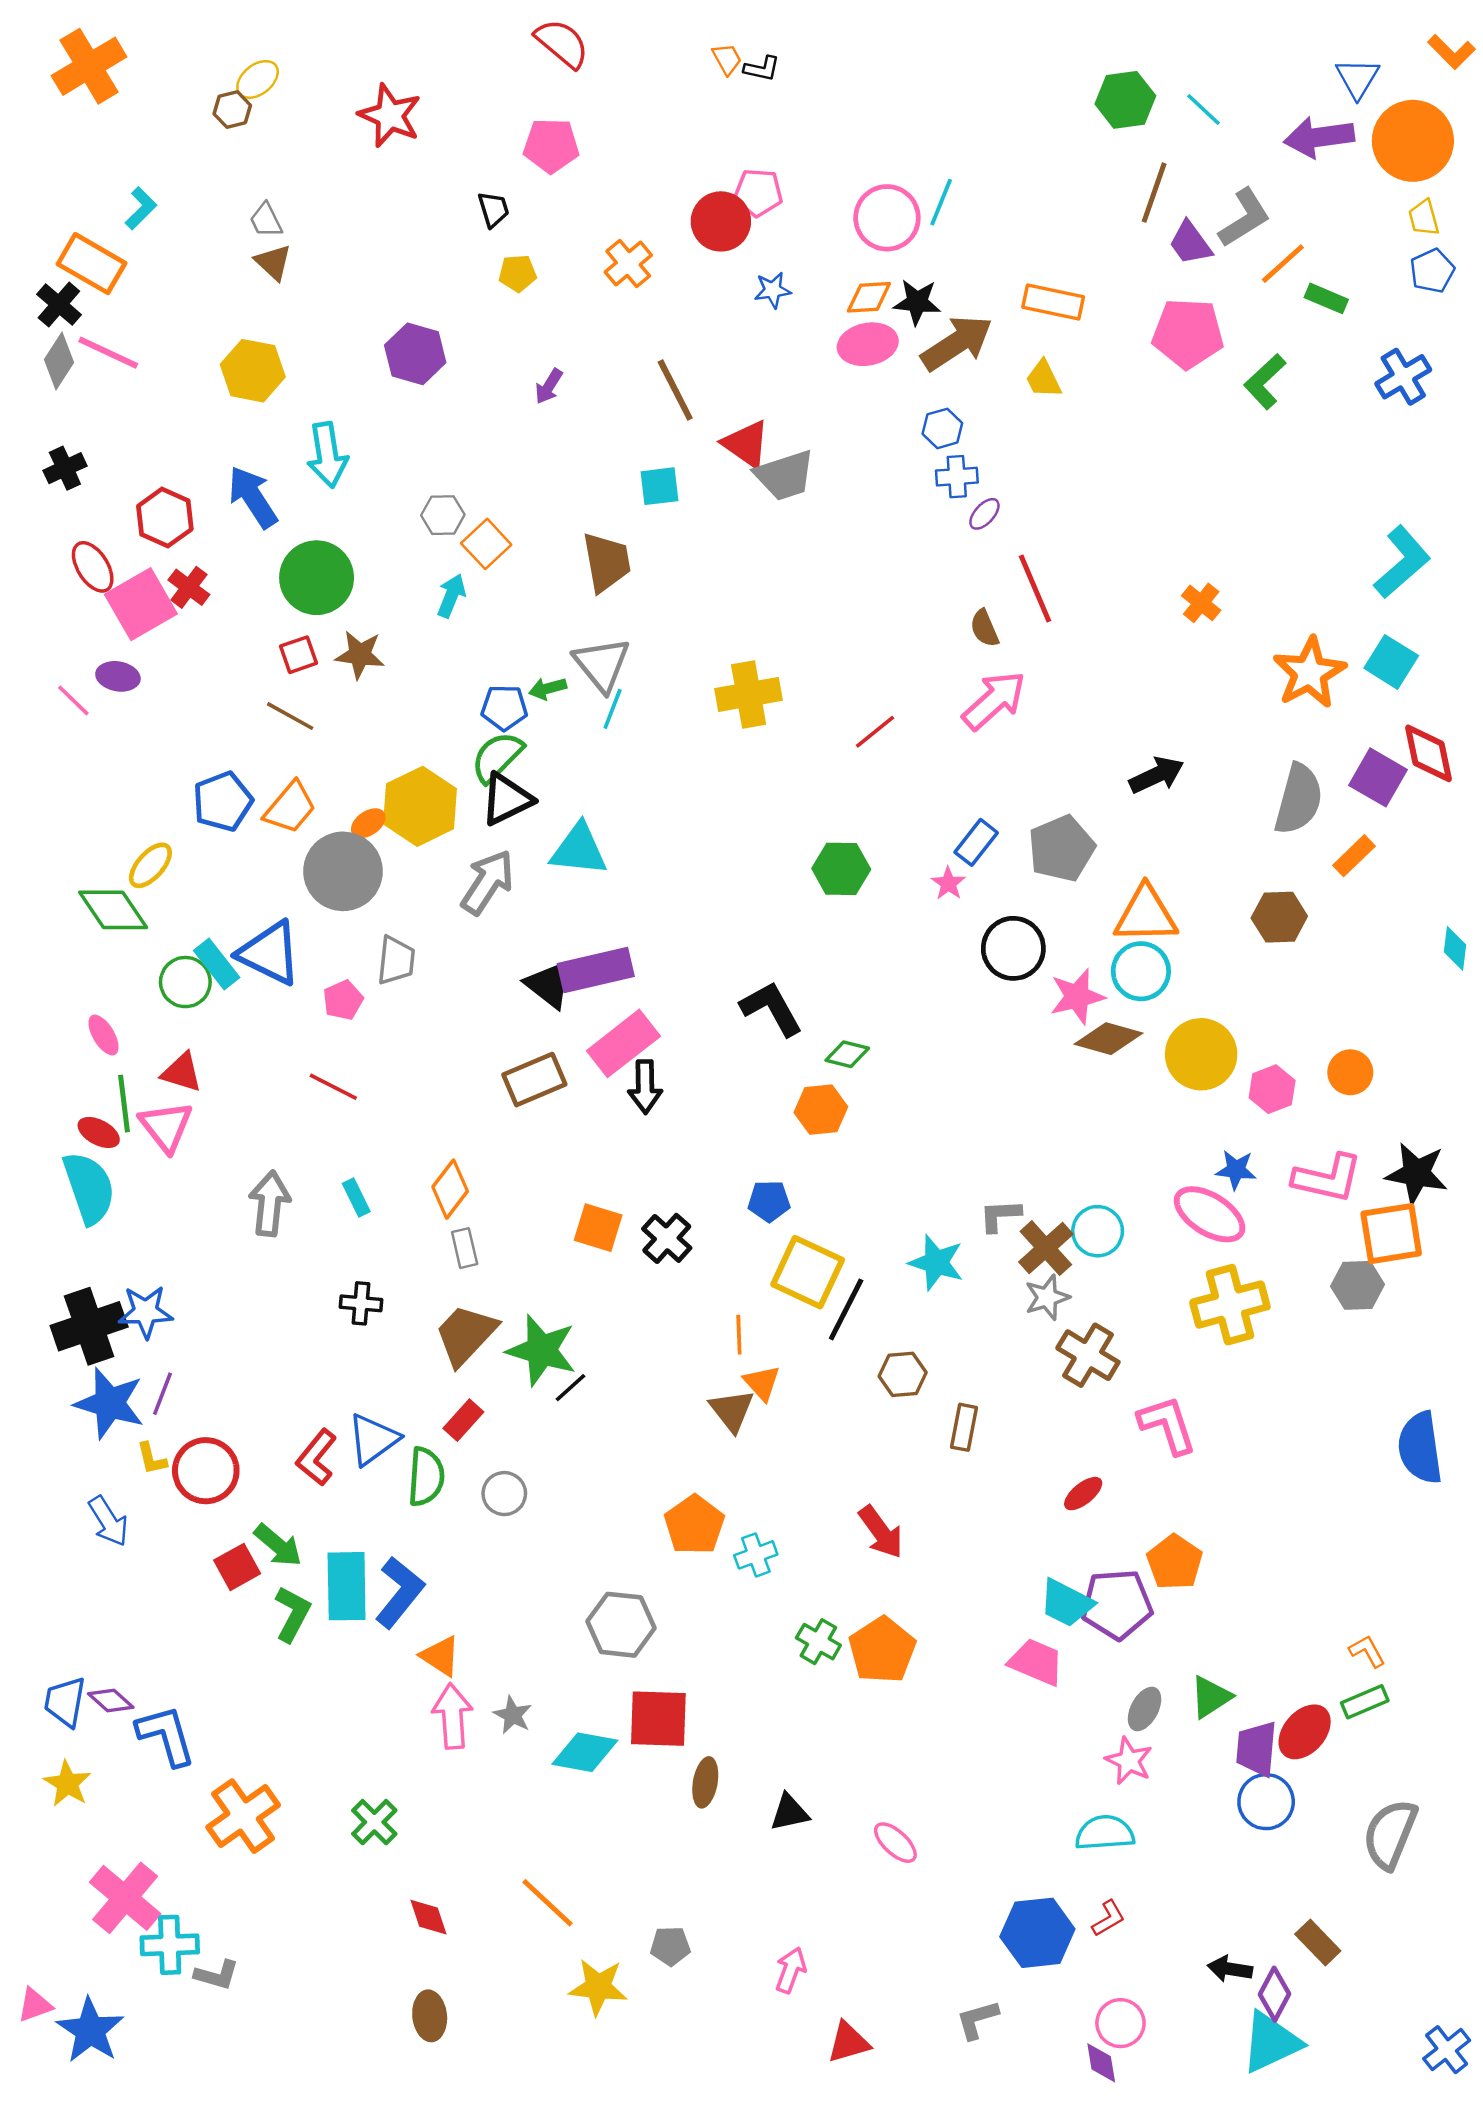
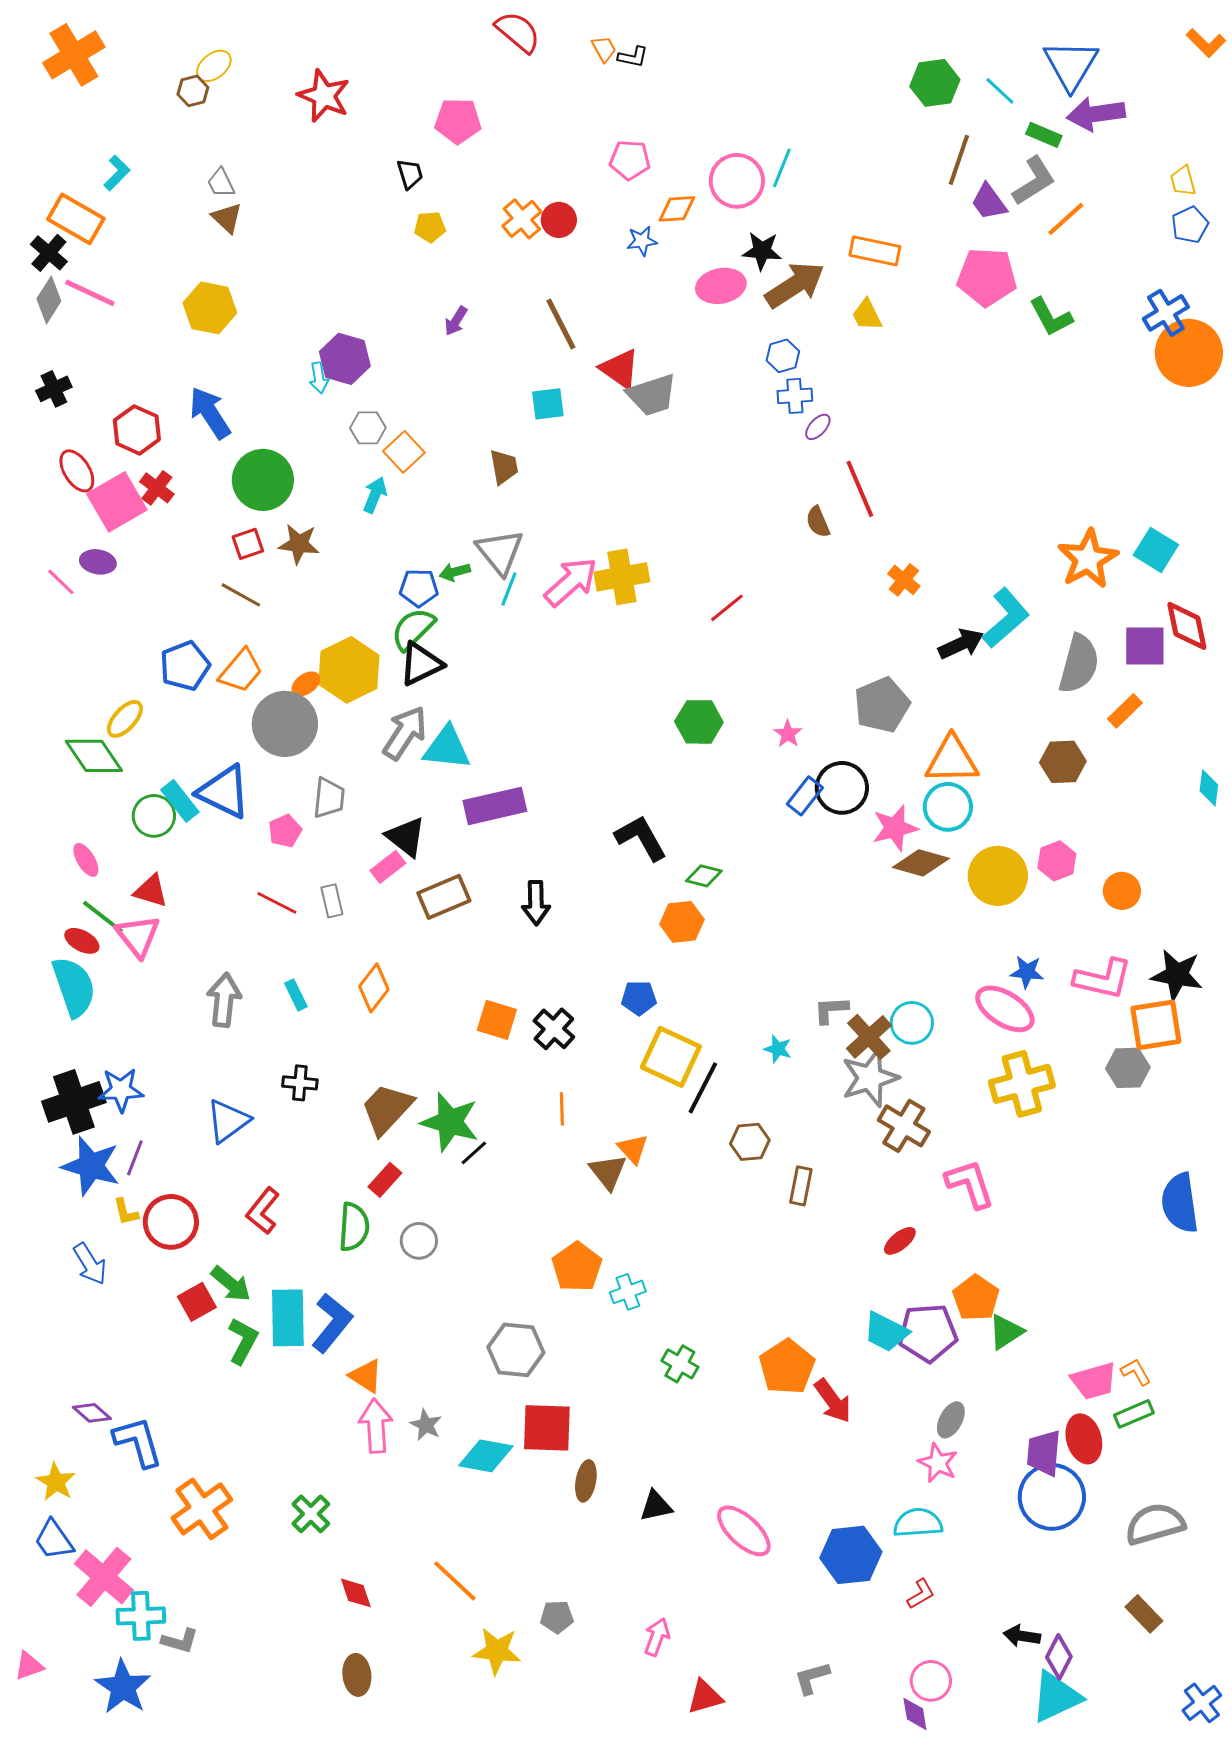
red semicircle: (562, 43) -> (518, 32), moved
blue triangle: (1358, 78) -> (1071, 65), moved, size x1.5
orange circle: (1413, 141) -> (1189, 353), moved
red circle: (721, 221) -> (559, 220), moved, size x0.7
orange diamond: (869, 297) -> (677, 209), moved
green rectangle: (1326, 298) -> (1044, 135), moved
purple hexagon: (415, 354) -> (345, 359), moved
green L-shape: (1265, 382) -> (1051, 317), turned -75
cyan arrow: (327, 455) -> (319, 378), moved, size x0.6
brown trapezoid: (607, 562) -> (504, 467), size x0.7
cyan L-shape: (1402, 562) -> (1006, 618), moved
orange cross: (1201, 603) -> (904, 580), moved
pink arrow: (994, 700) -> (571, 582), moved
purple square: (1378, 777) -> (1145, 646), turned -30
blue rectangle: (976, 842) -> (805, 796), moved
cyan triangle: (579, 850) -> (447, 748), moved
black triangle: (549, 984) -> (406, 837), moved
pink rectangle: (623, 1043) -> (388, 867), moved, size x0.6
pink hexagon: (1272, 1089) -> (1057, 861), moved
green line: (124, 1104) -> (103, 917), turned -45
gray rectangle: (465, 1248) -> (332, 901), moved
cyan star: (936, 1262) -> (778, 1049), size x0.6
gray star: (1047, 1297) -> (870, 1078), size x1.5
orange line: (739, 1335) -> (562, 1109), moved
blue triangle: (373, 1439) -> (228, 1121), moved
red arrow: (881, 1532) -> (833, 1401), moved
orange pentagon: (882, 1650) -> (787, 1367), moved
pink trapezoid: (1036, 1662) -> (1094, 1381), moved, turned 141
green triangle: (1211, 1697) -> (1006, 1332), moved
blue trapezoid: (65, 1702) -> (54, 1540), moved, turned -45
red ellipse: (1305, 1732) -> (1084, 1439), turned -57
blue circle: (1266, 1802) -> (1052, 1497), size x1.4
gray semicircle: (1390, 1834) -> (1155, 1524), turned 52
pink ellipse: (895, 1843) -> (744, 1531), size x1.5
blue hexagon: (1037, 1933) -> (851, 1555), moved
brown rectangle: (1318, 1942) -> (1144, 1614), moved
blue star: (90, 2030) -> (123, 1687), moved

